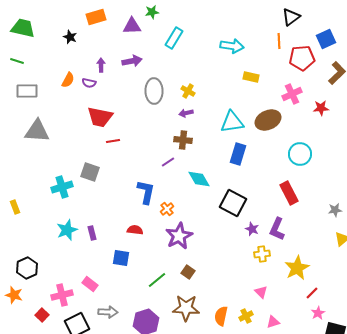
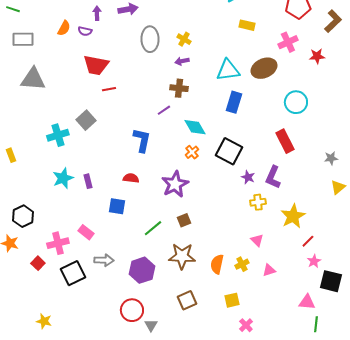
gray square: (90, 172) -> (86, 120), turned 30
orange cross: (167, 209) -> (192, 152), moved
brown square: (188, 272) -> (184, 220), turned 32

